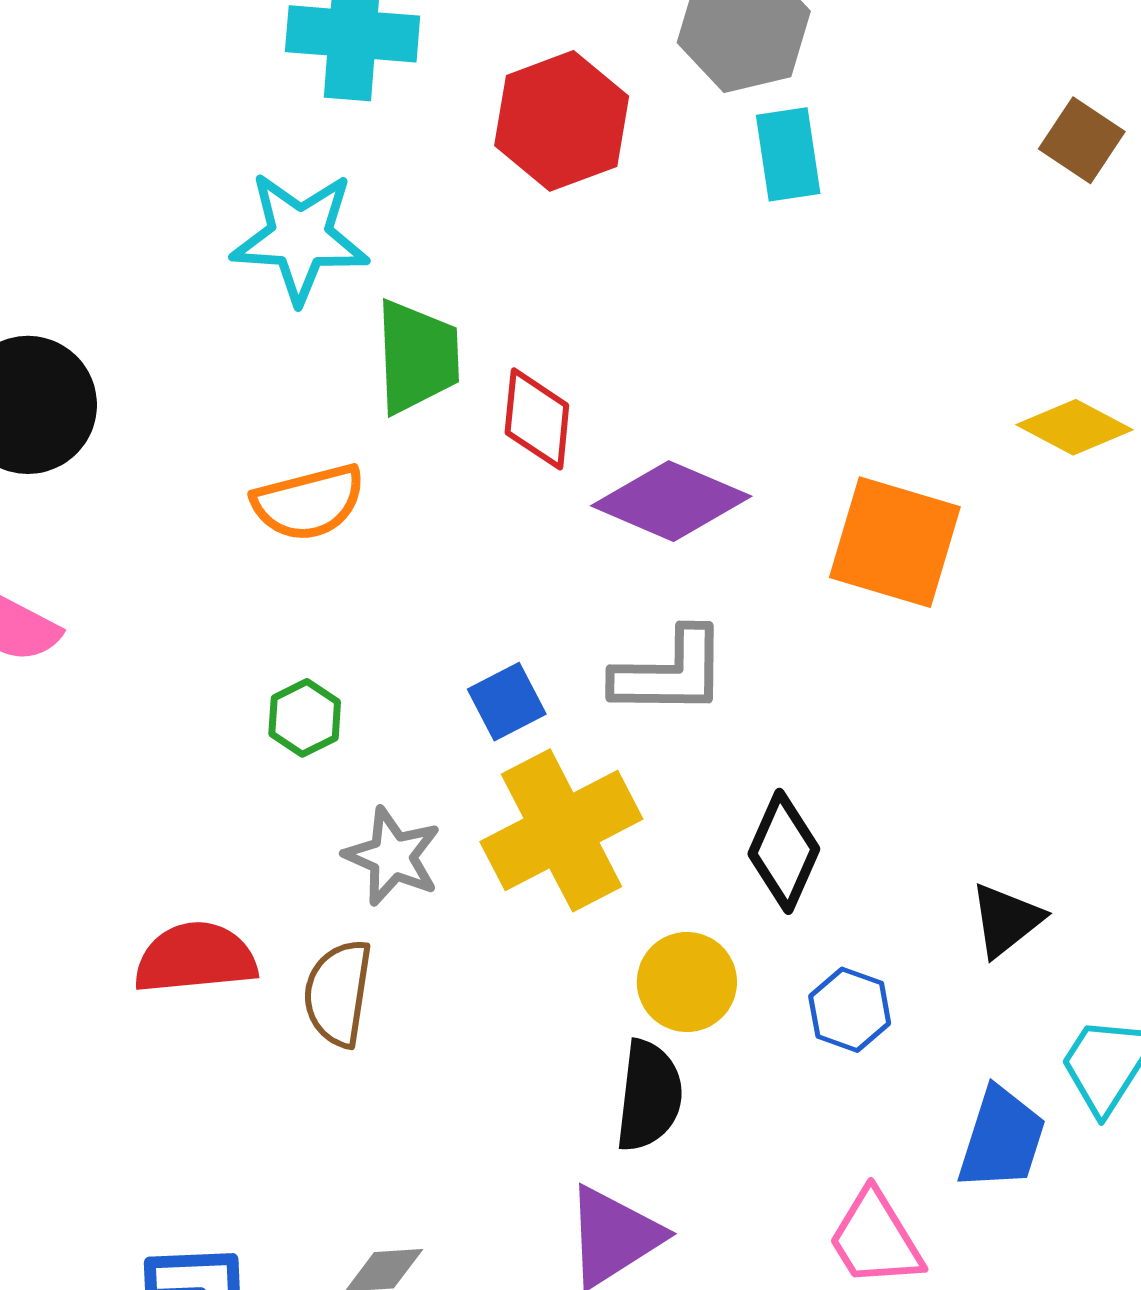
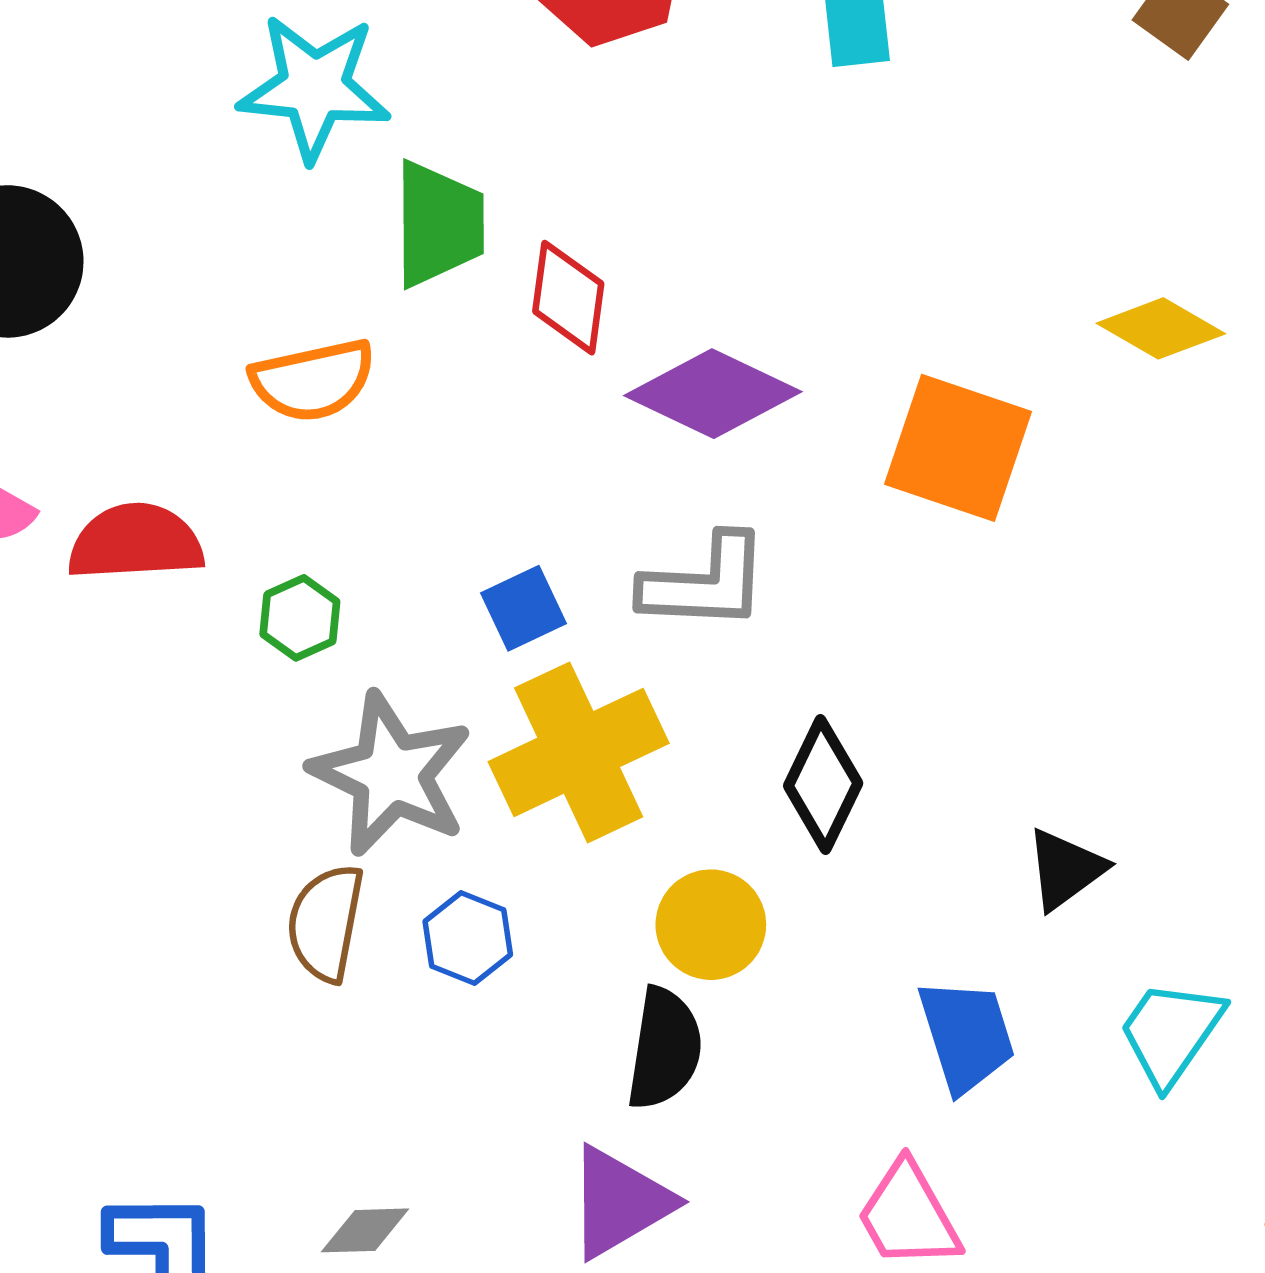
gray star: (392, 856) -> (391, 774), size x1.5
red semicircle: (195, 958) -> (136, 542), moved
blue hexagon: (850, 1010) -> (468, 938), moved
blue trapezoid: (1002, 1139) -> (966, 1035), moved, turned -37

